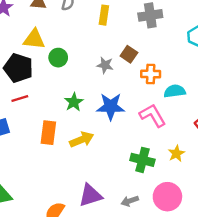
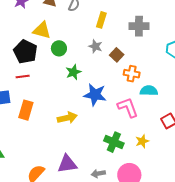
gray star: (105, 65) -> (95, 46), moved
green star: (74, 102) -> (73, 72), moved
orange rectangle: (48, 133) -> (26, 110), moved

